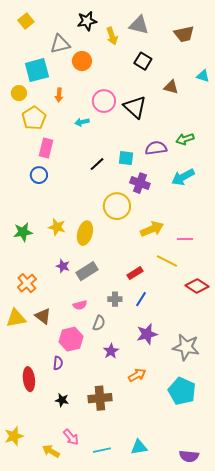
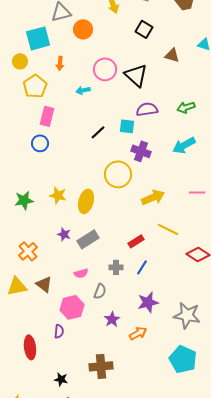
purple semicircle: (156, 148) -> (147, 109), moved
pink line: (185, 239) -> (197, 192), moved
orange arrow: (137, 375) -> (138, 333), moved
black star: (62, 400) -> (61, 379), moved

